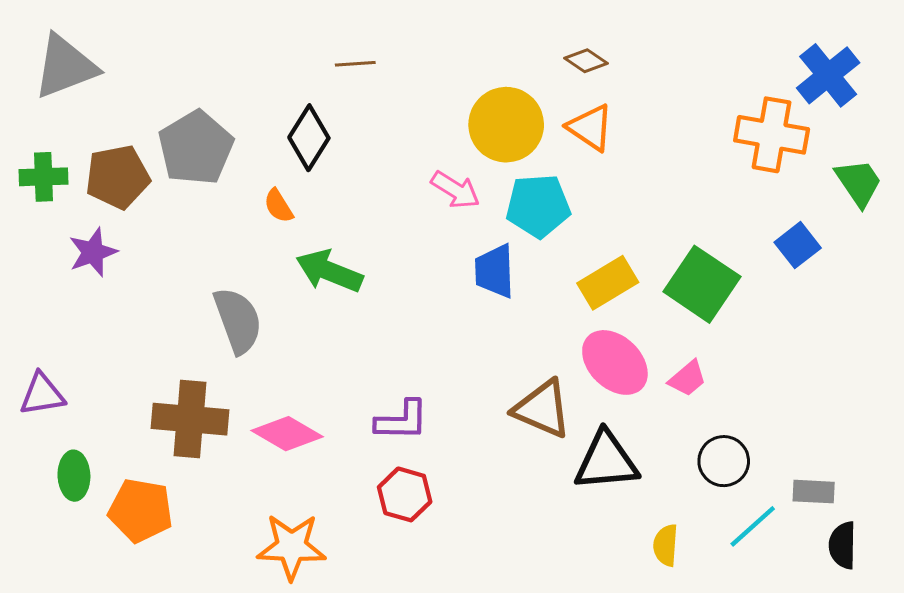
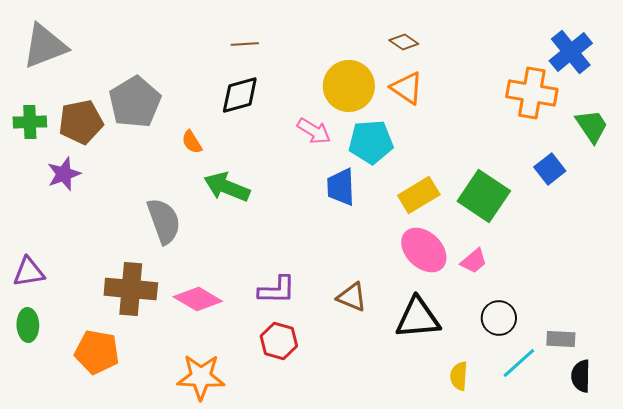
black diamond: (309, 138) -> (240, 95), moved, turned 42
brown triangle: (542, 409) -> (352, 297), moved, size x0.7
green ellipse: (74, 476) -> (28, 325), moved

